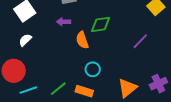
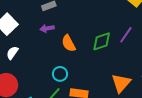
green diamond: (101, 24) -> (102, 41), moved
cyan circle: (93, 69) -> (60, 74), moved

